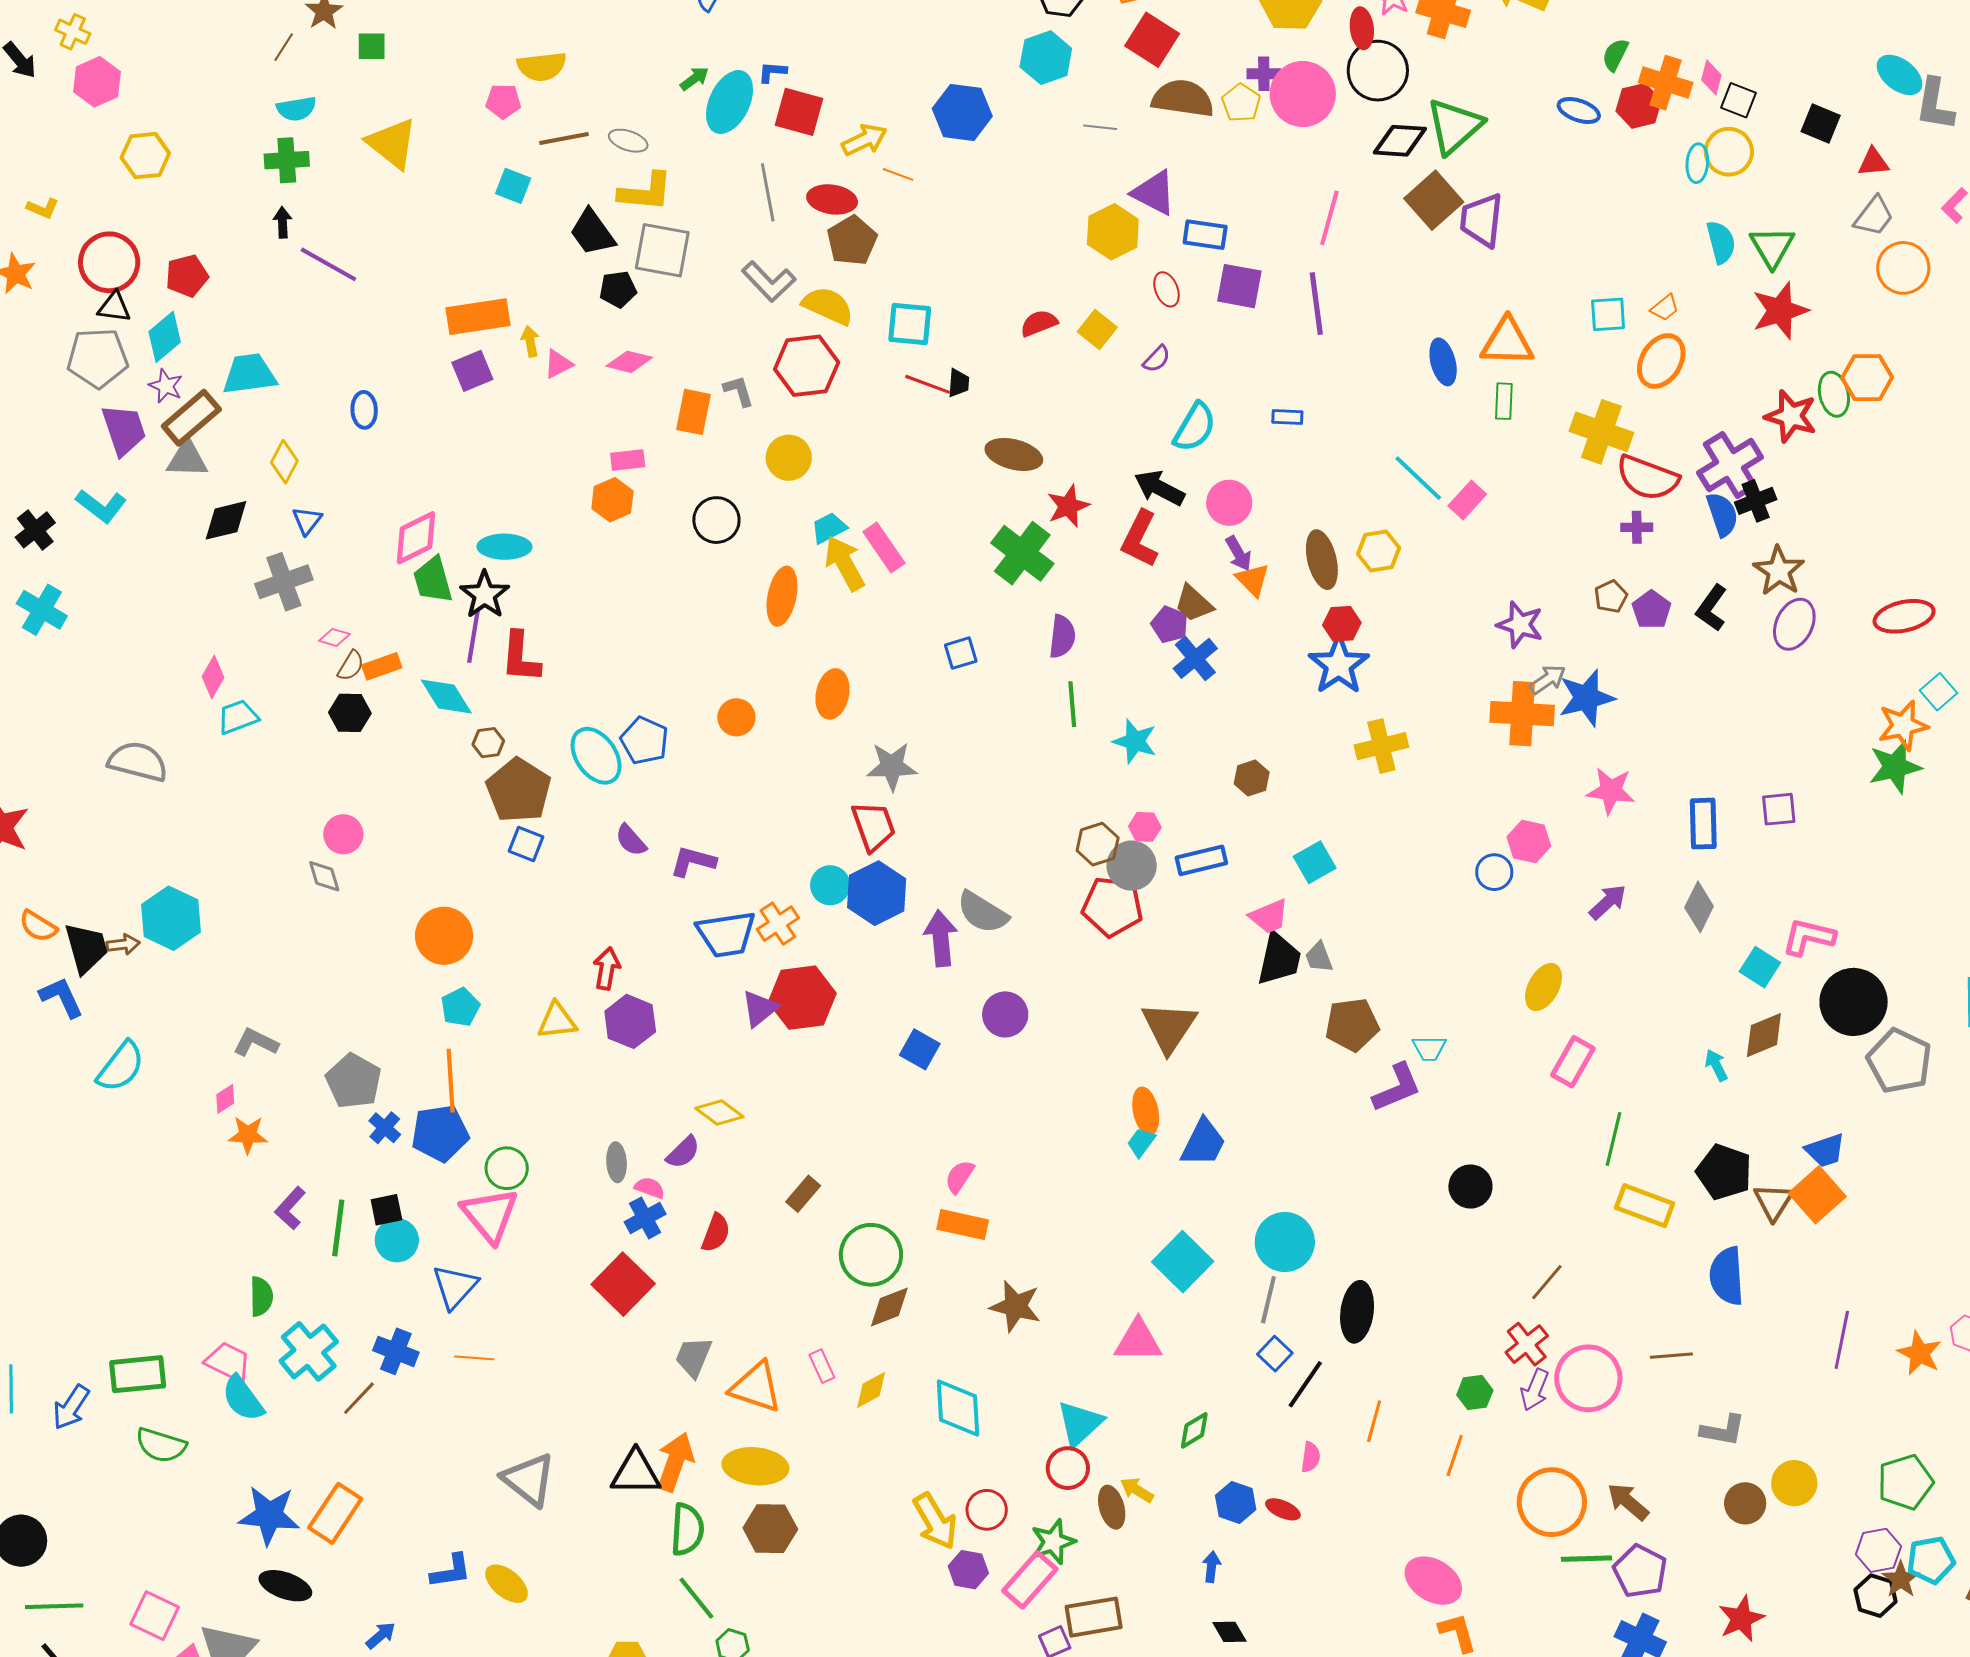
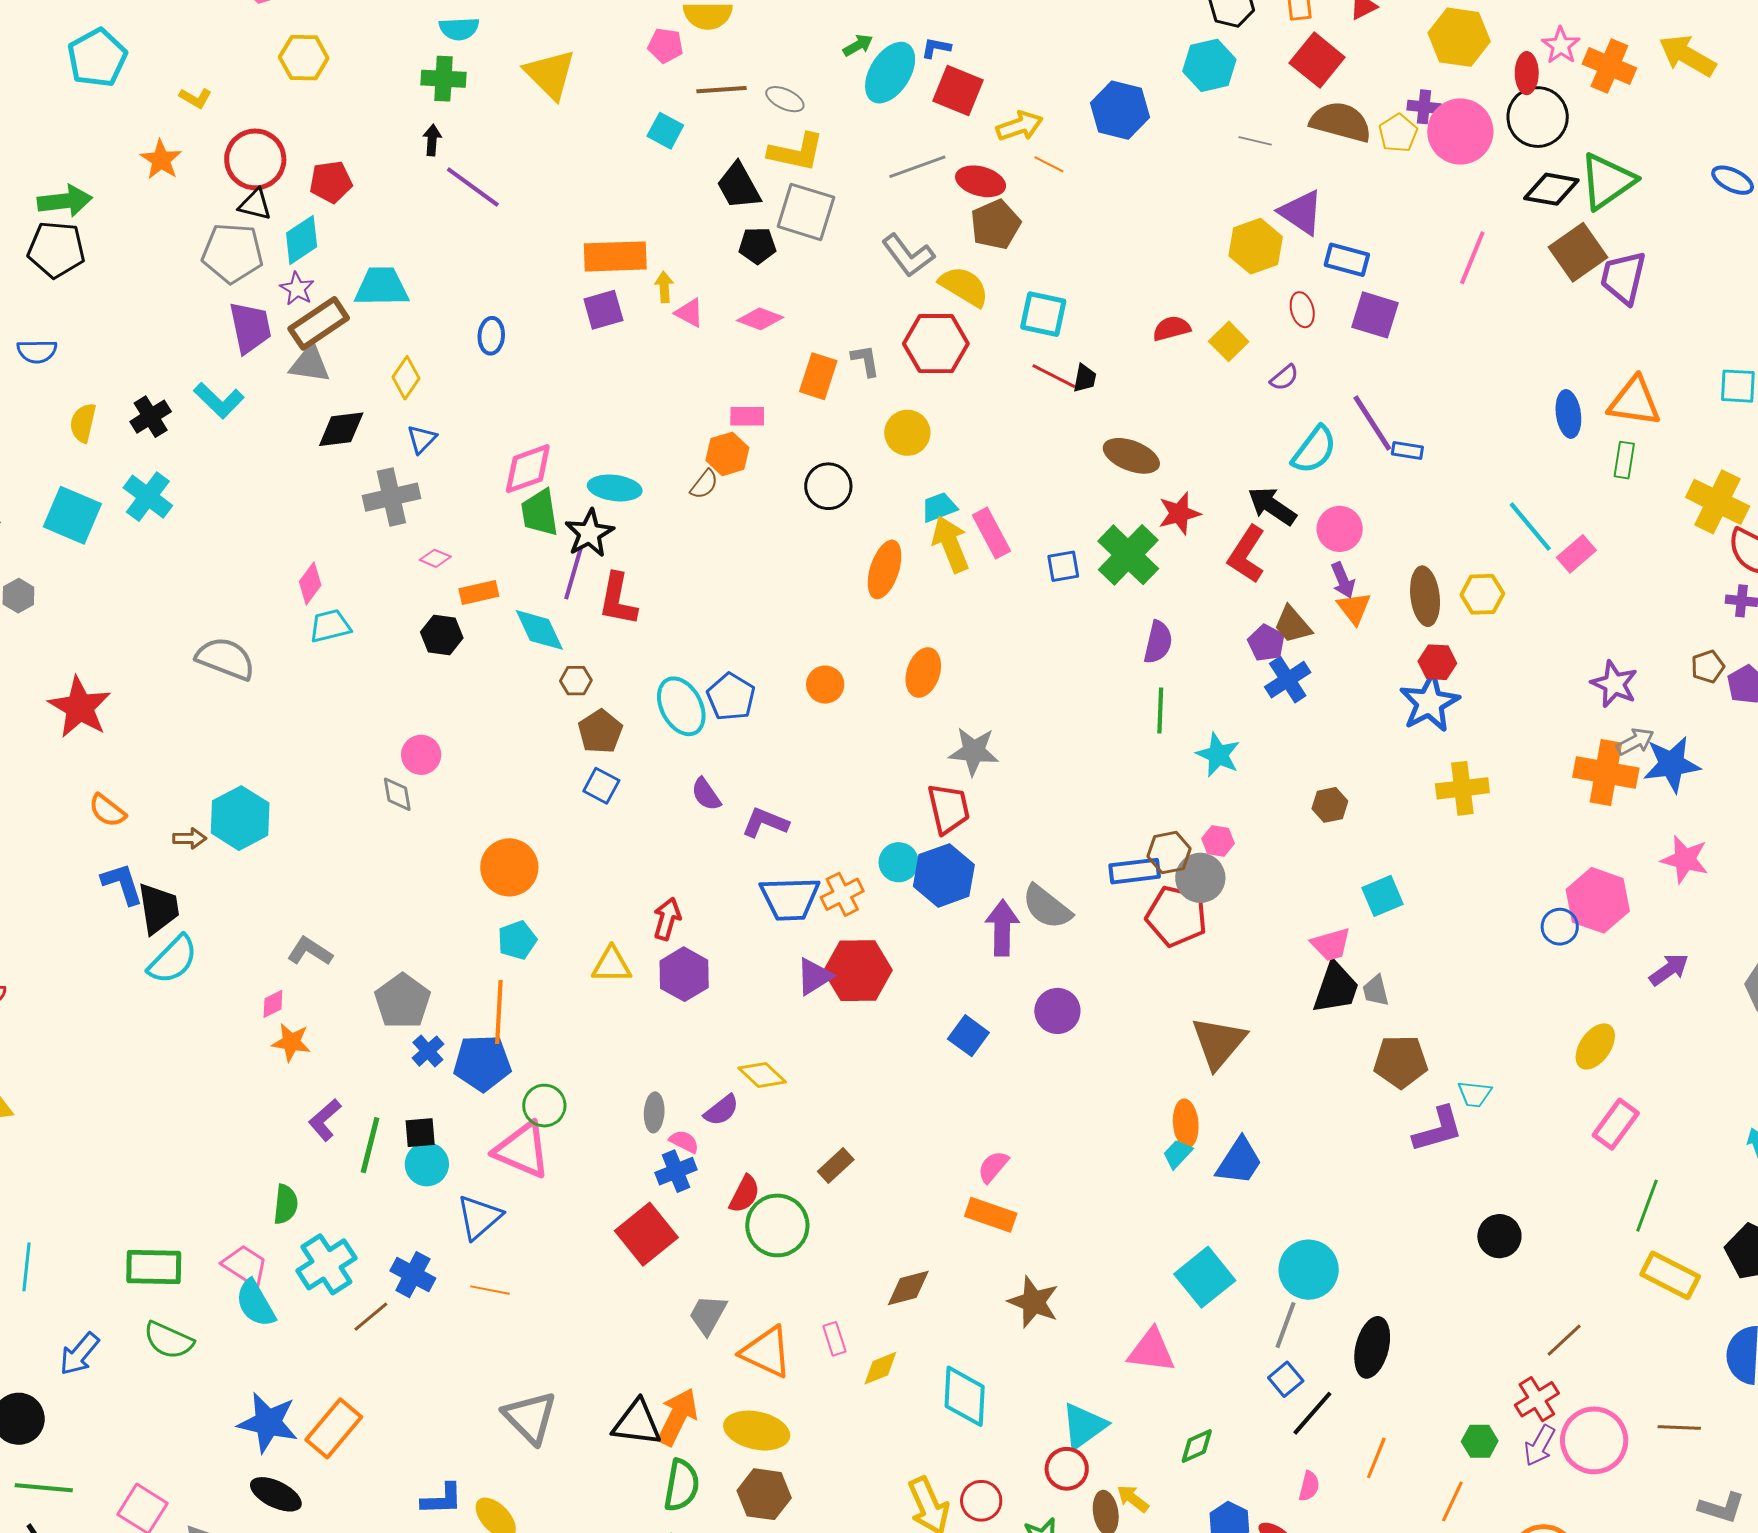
gray line: (768, 192) -> (917, 167), turned 74
purple line: (1316, 304) -> (1372, 423), moved, turned -32
pink triangle: (558, 364) -> (689, 313), turned 48
blue square: (961, 653) -> (1063, 566), moved
brown semicircle: (351, 666) -> (704, 484), moved
brown pentagon: (519, 790) -> (600, 732), size x0.7
pink hexagon: (1529, 842) -> (1598, 900), size x1.5
blue rectangle: (1201, 860) -> (1135, 871), moved
black trapezoid: (86, 948) -> (158, 908), moved
pink triangle: (490, 1215) -> (522, 1150), turned -34
green circle: (871, 1255) -> (777, 1225), moved
blue arrow: (71, 1407) -> (79, 1354), moved

